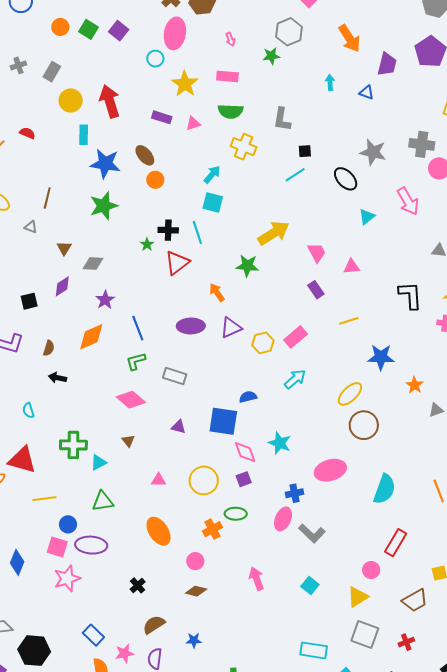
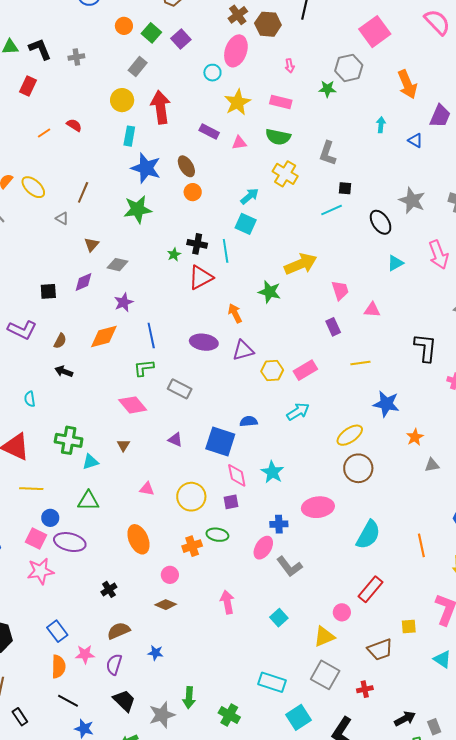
gray rectangle: (52, 72) -> (138, 67), moved

